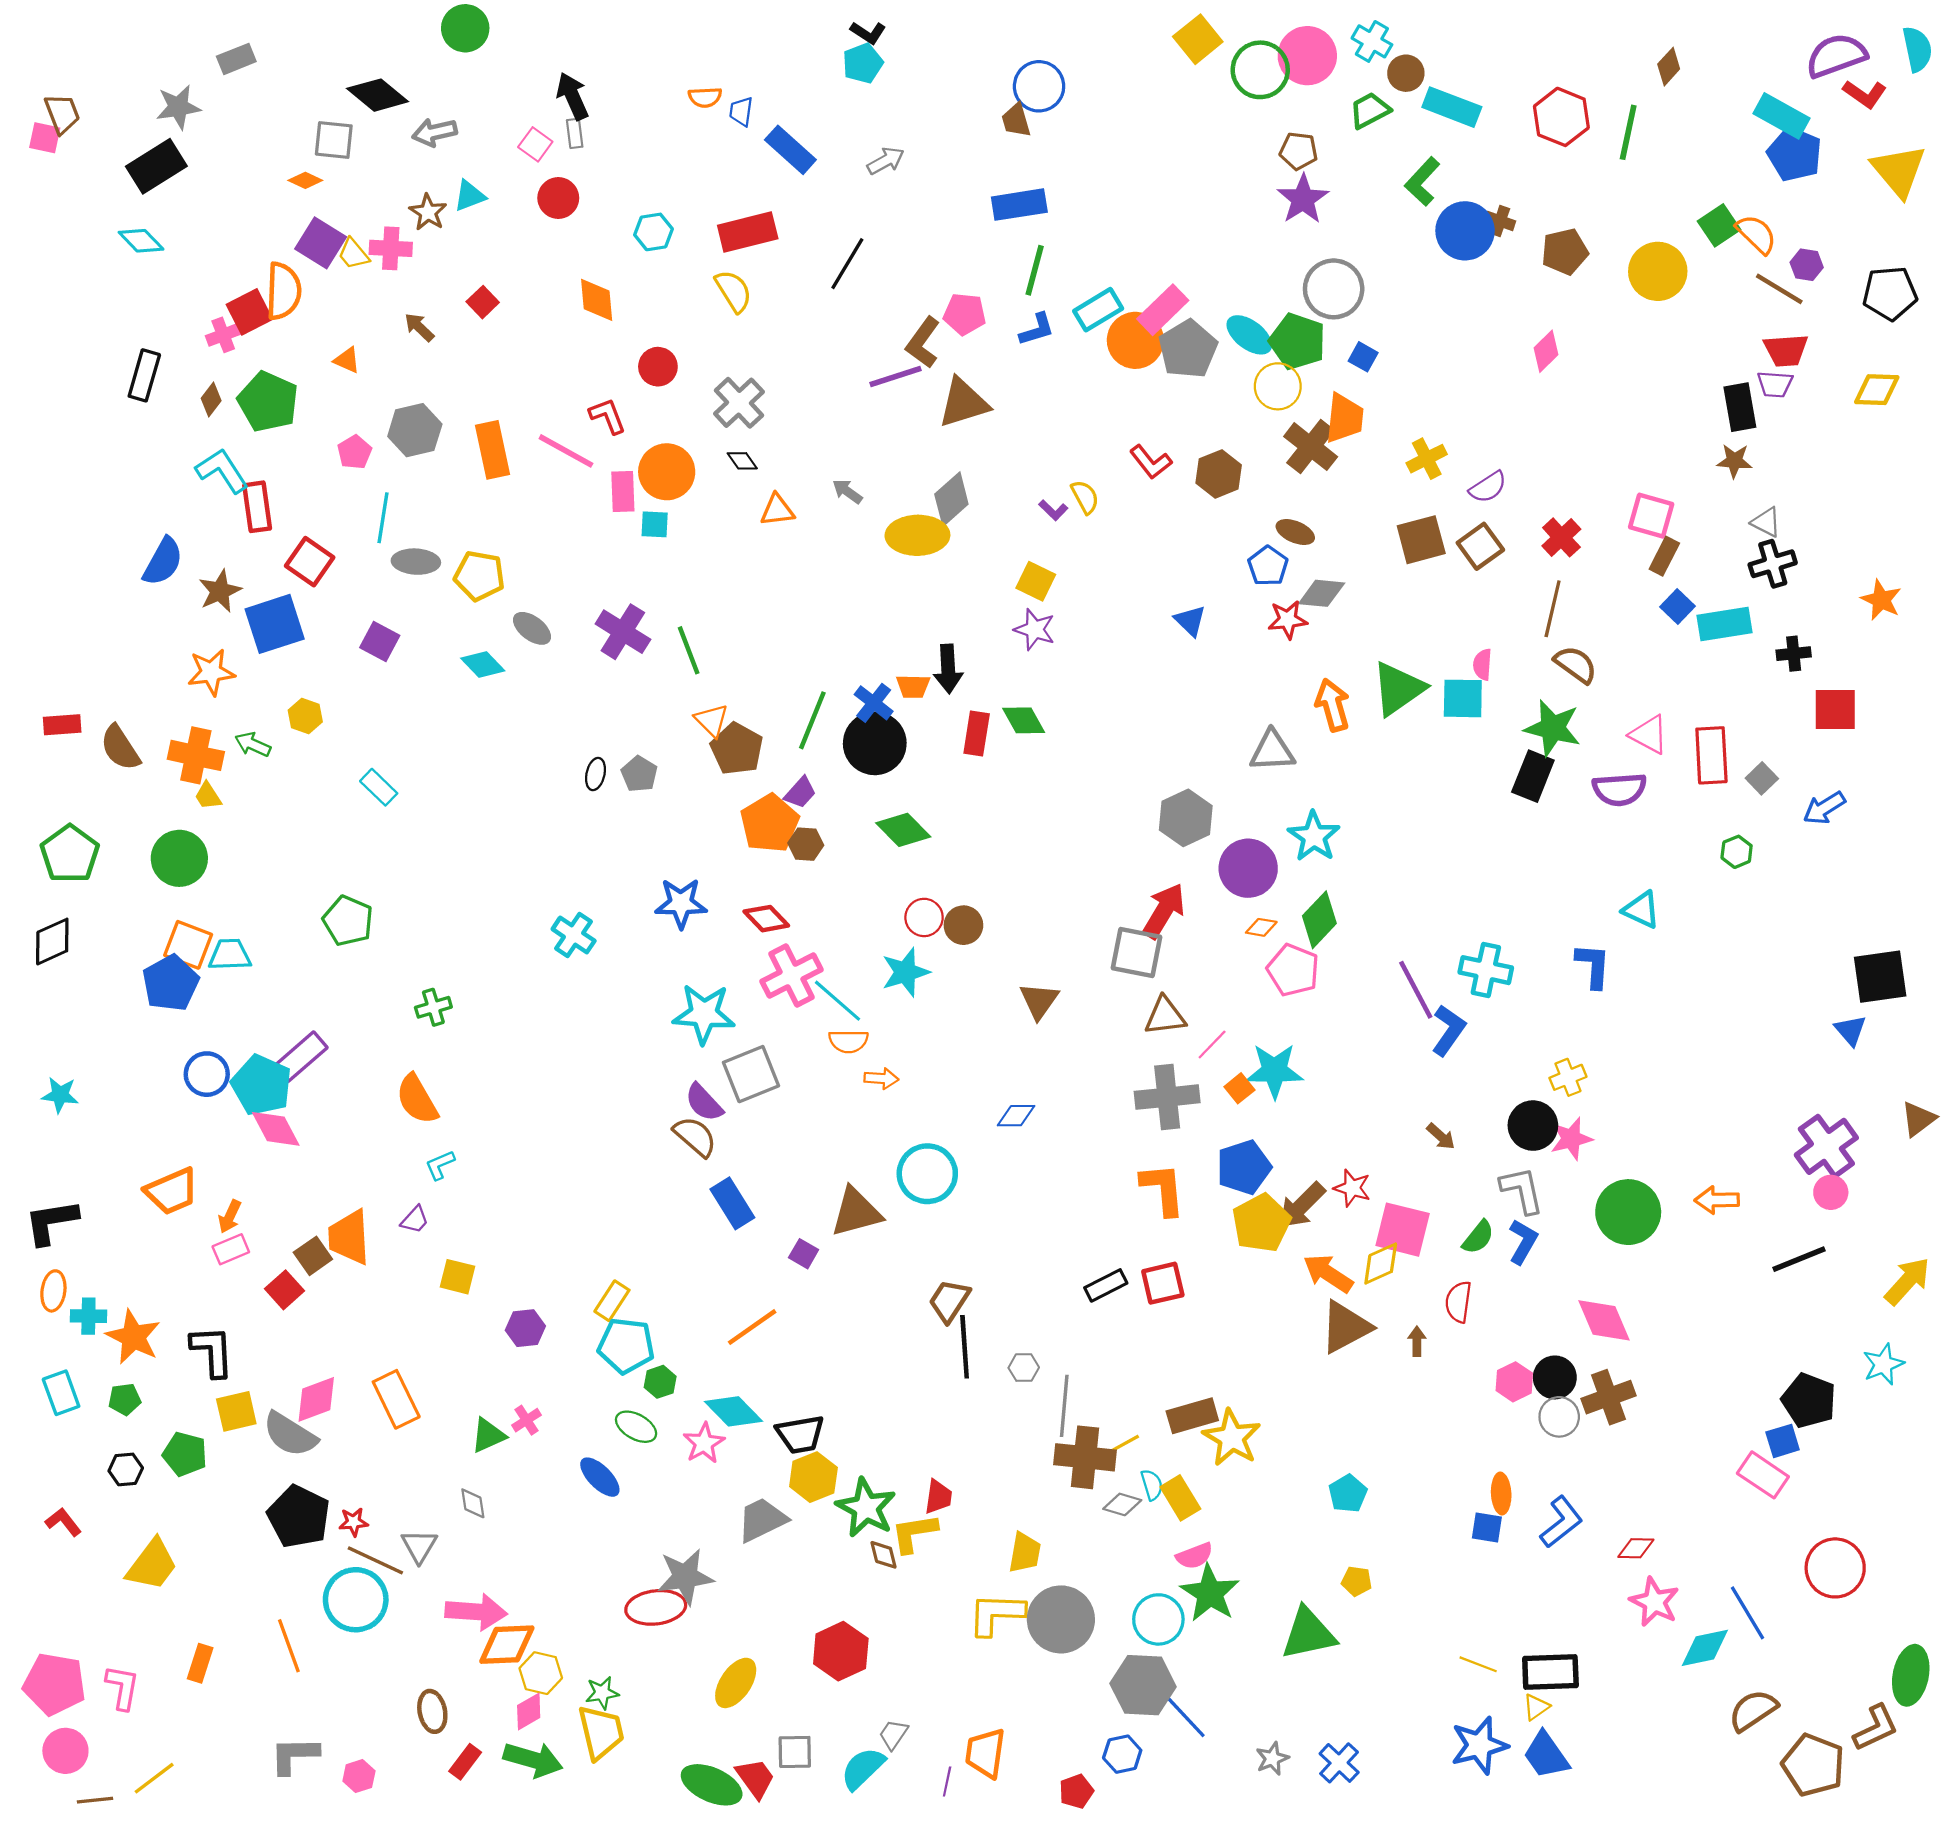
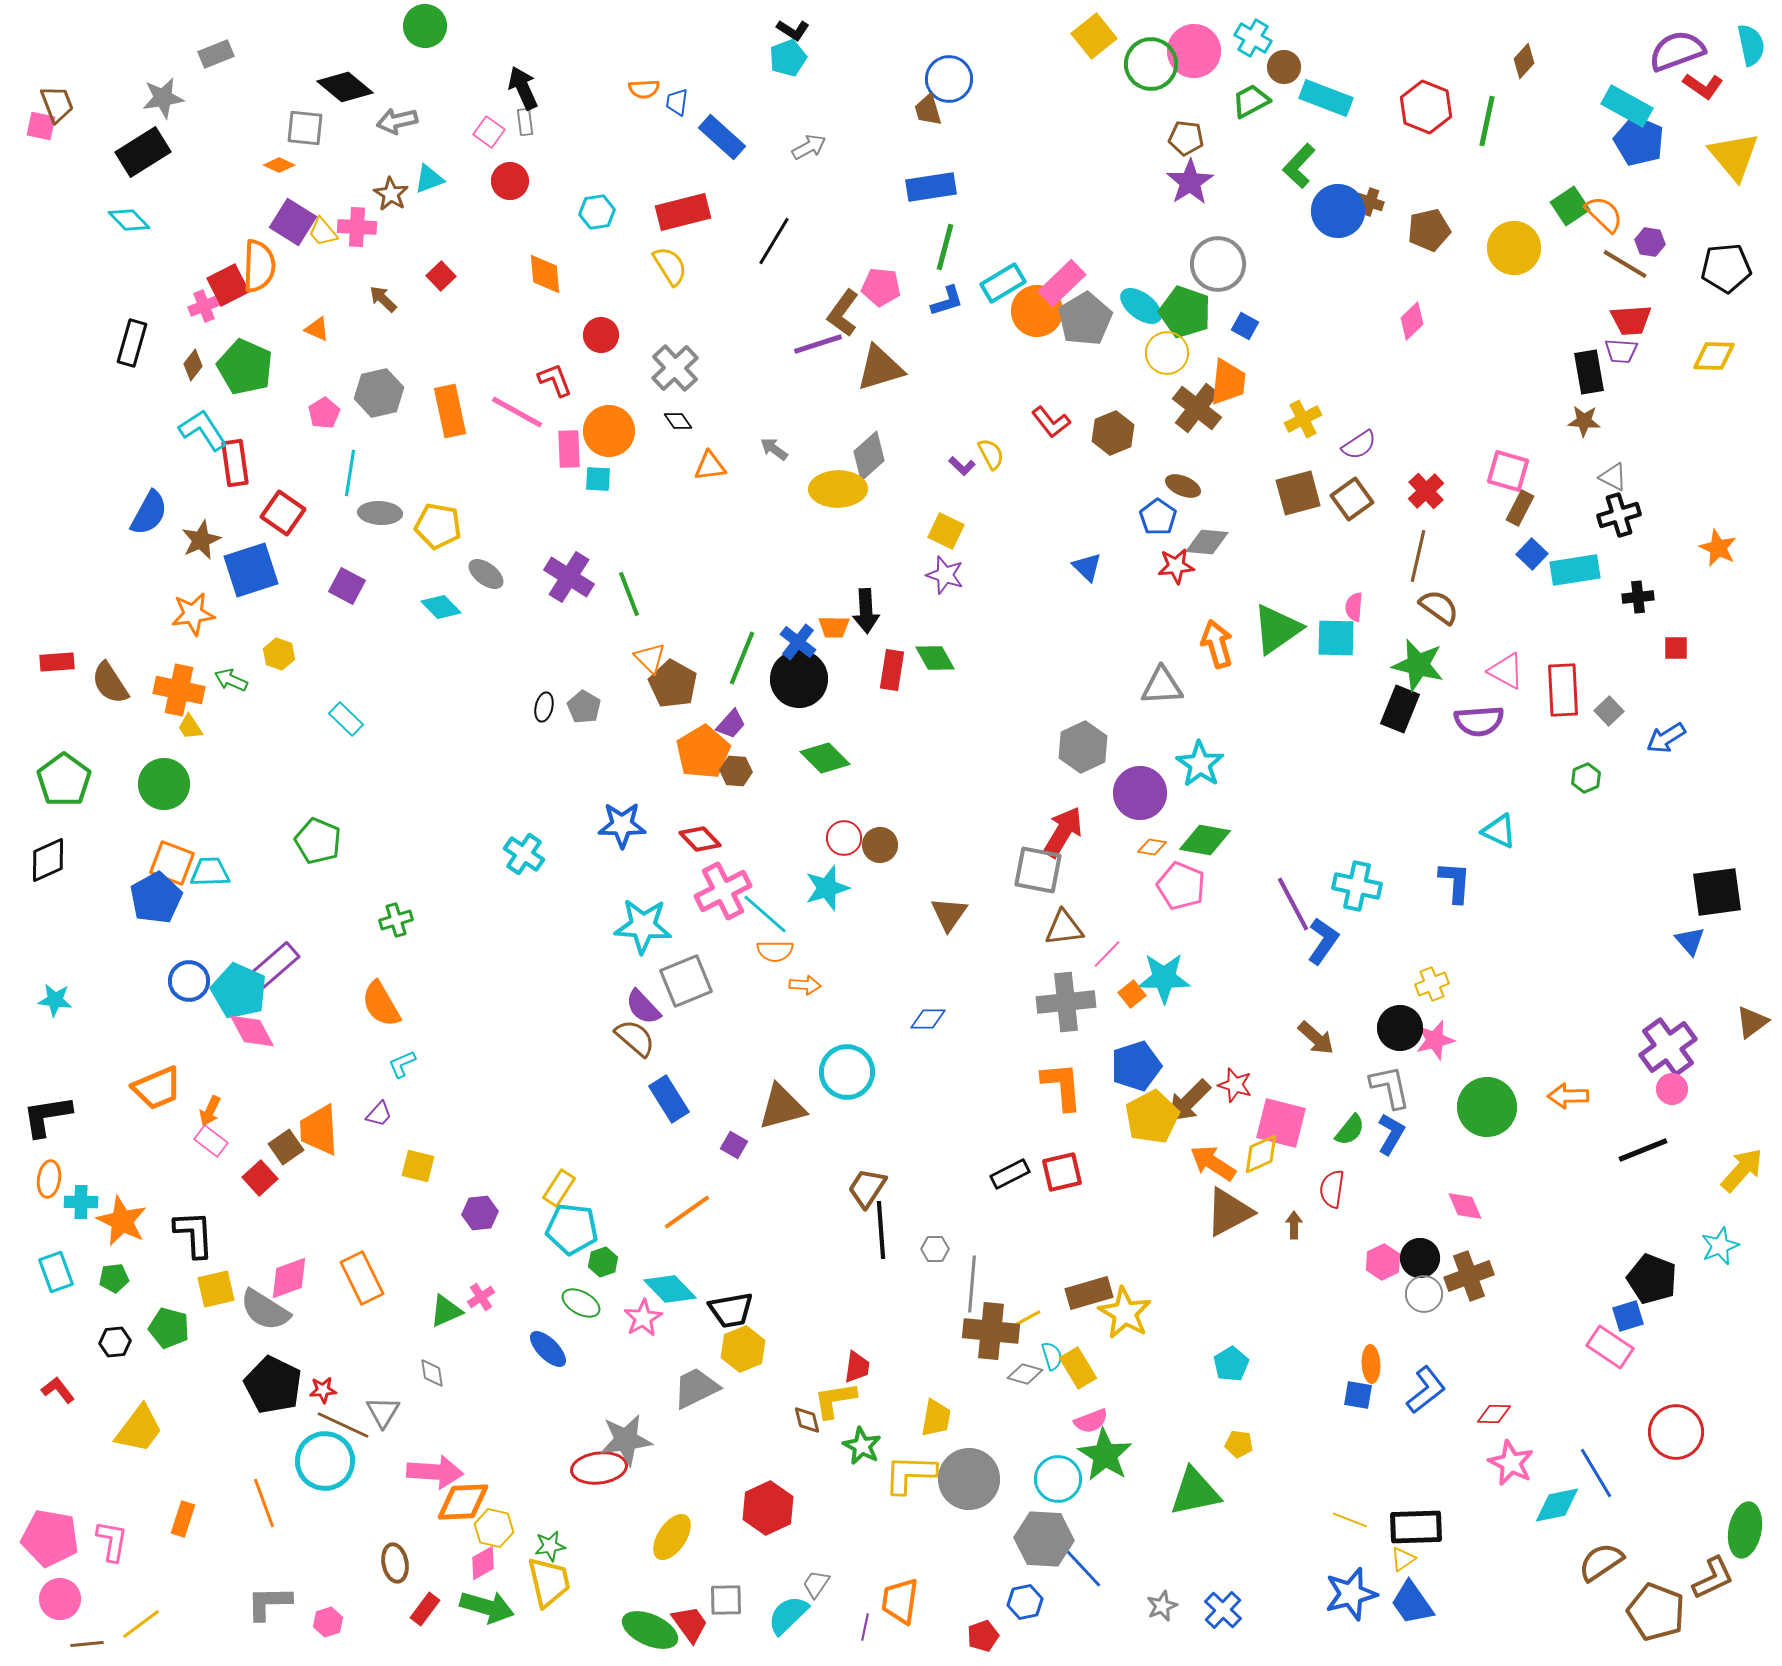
red square: (1835, 709) -> (1676, 648), size x0.6
green diamond: (1319, 920) -> (1205, 840), turned 57
brown arrow: (1441, 1136) -> (1316, 1038), size x1.4
pink rectangle: (231, 1249) -> (211, 1141), turned 60
pink diamond: (1604, 1320) -> (1465, 1206), size x0.7
green star: (866, 1508) -> (862, 1446), moved, size x0.7

